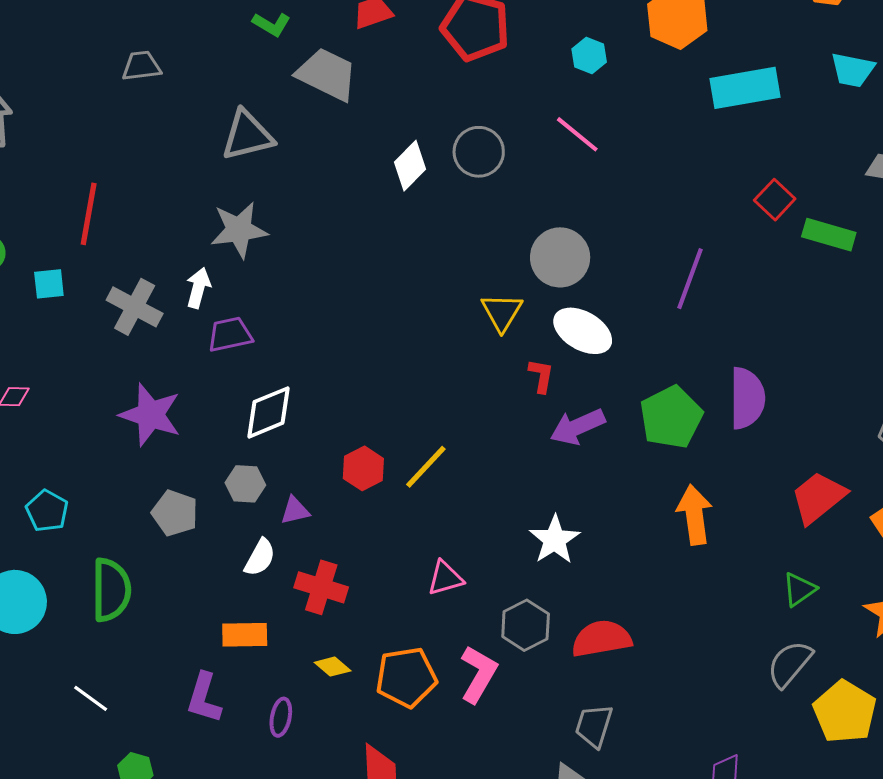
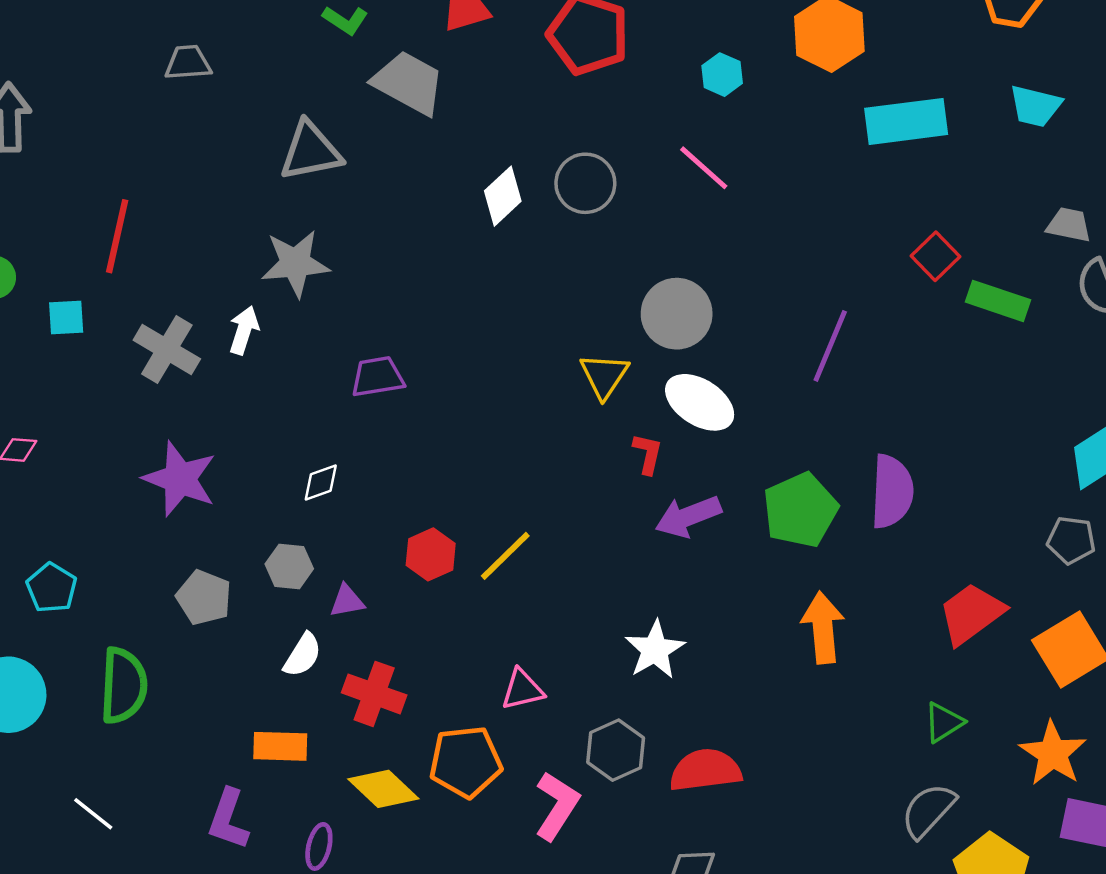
purple trapezoid: (230, 334) -> (377, 377), moved
white diamond: (269, 412) -> (321, 483), size x0.6
yellow diamond: (333, 667) -> (383, 789), size x1.6
orange pentagon: (406, 677) -> (466, 762), moved

